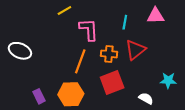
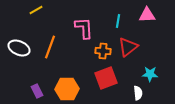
yellow line: (64, 11) -> (36, 10), moved
orange line: (80, 61) -> (50, 47), moved
cyan star: (168, 80) -> (150, 74), moved
white semicircle: (146, 98) -> (138, 93), turned 56

